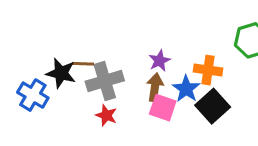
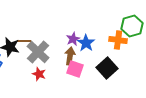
orange cross: (208, 70) -> (118, 40), moved
gray cross: (105, 81) -> (38, 52), turned -30
blue star: (186, 89) -> (86, 43), moved

